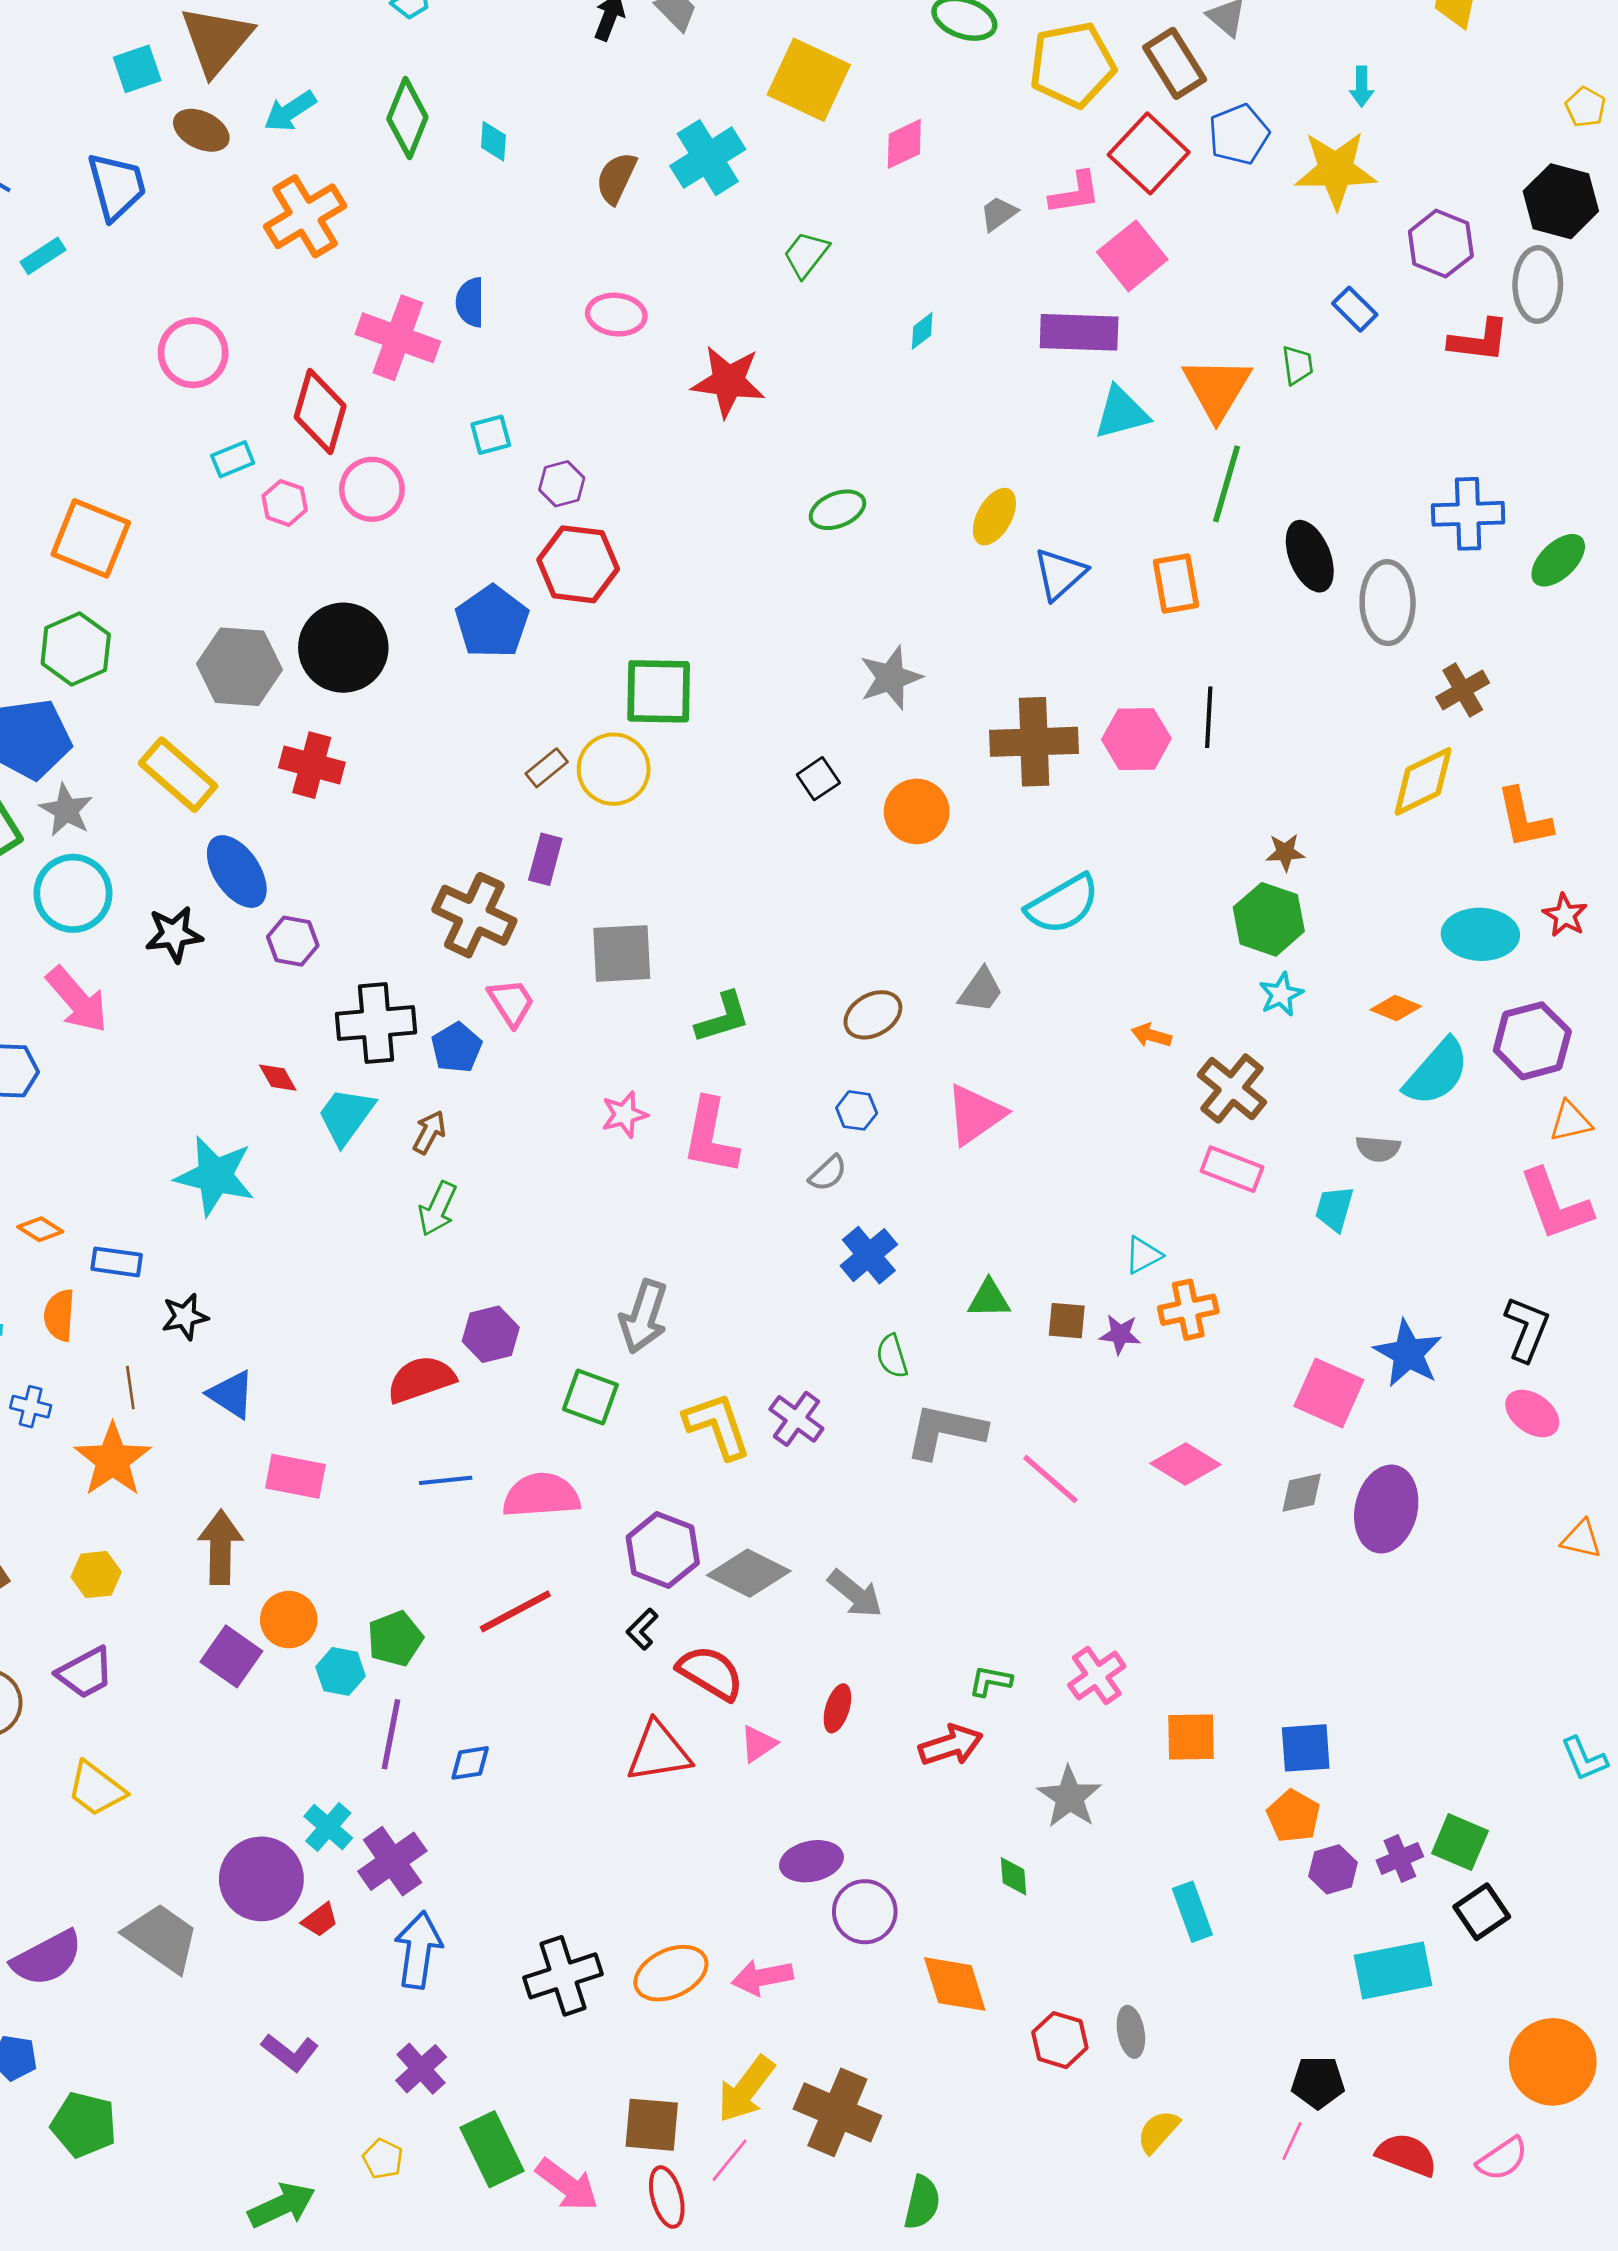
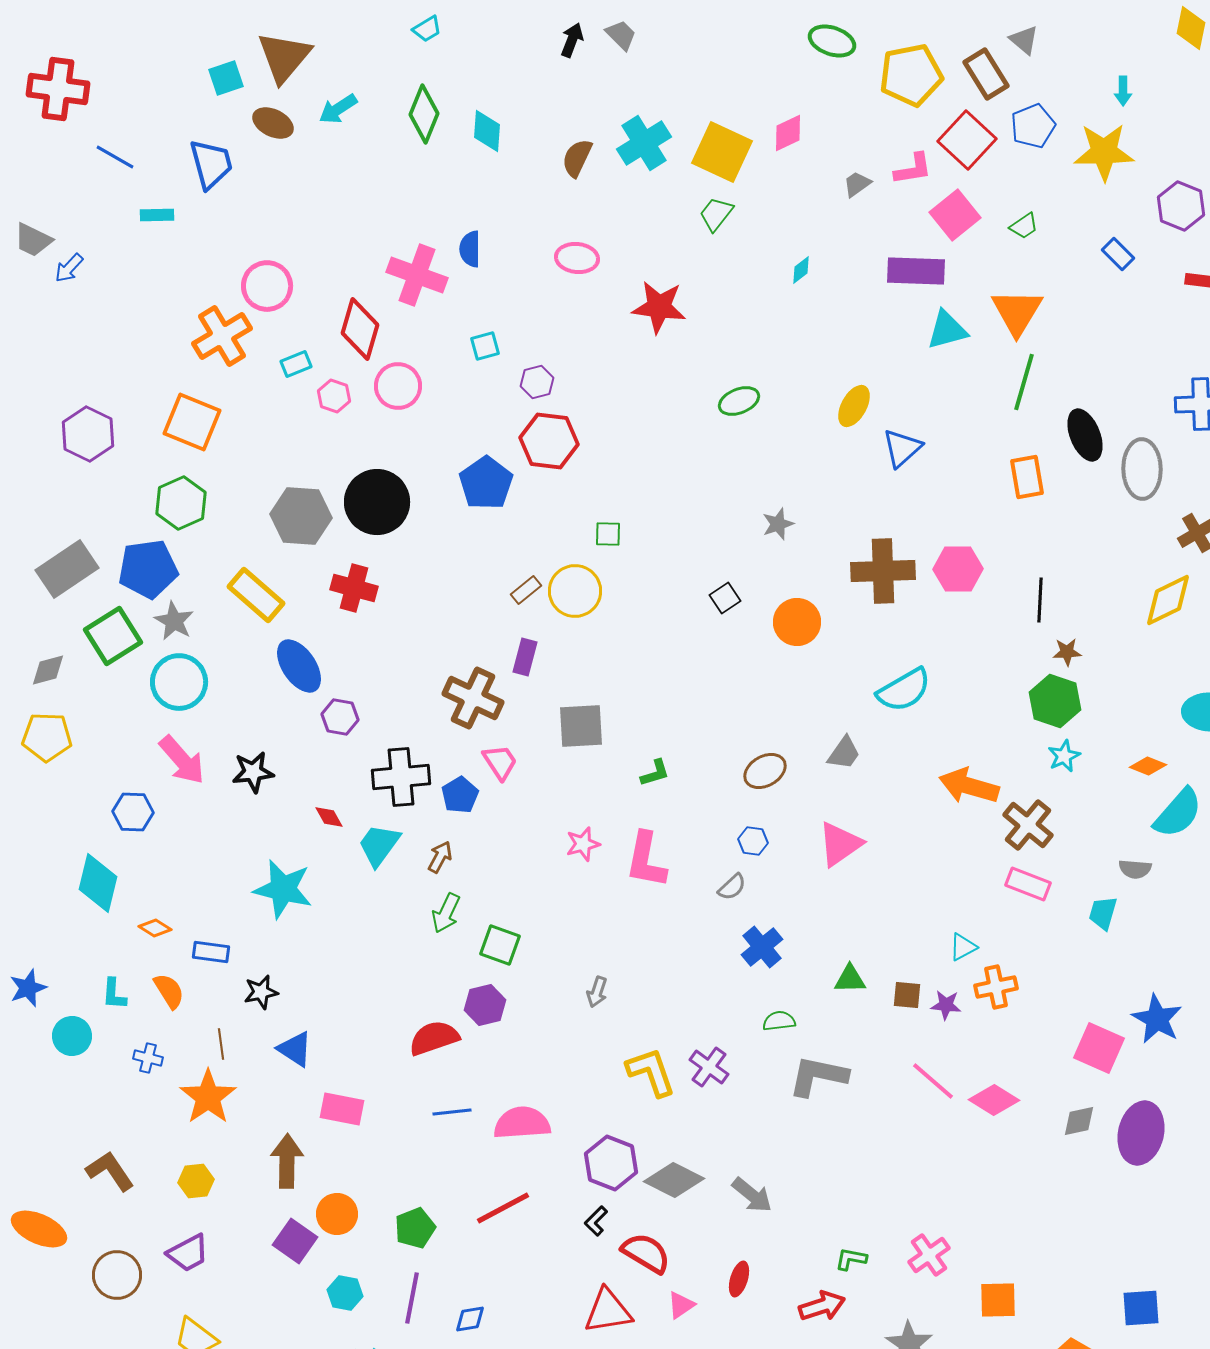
yellow square: (809, 80) -> (722, 152), moved
cyan diamond: (493, 141) -> (487, 131), size x1.4
orange cross: (305, 216) -> (222, 336), moved
cyan rectangle: (43, 256) -> (157, 215), turned 32
green trapezoid: (1297, 365) -> (1024, 226), moved, turned 64
orange rectangle: (1176, 583) -> (1027, 477), moved
gray star: (891, 678) -> (778, 524), size x0.7
green square: (659, 691) -> (608, 534), size x0.5
black line: (1209, 717) -> (1040, 600), moved
black star: (174, 934) -> (253, 772), moved
green L-shape: (723, 1018) -> (655, 773), size x0.7
orange arrow: (1151, 1035) -> (969, 786), size x2.0
orange semicircle: (59, 1315) -> (169, 991), turned 144
gray arrow: (644, 1317) -> (597, 992), size x0.6
green semicircle: (892, 1356) -> (779, 1021), turned 100
green square: (590, 1397) -> (500, 945), moved
pink line: (1050, 1479) -> (933, 1081), moved
cyan hexagon: (341, 1671) -> (345, 1293), moved
blue square: (1306, 1748) -> (1141, 1308), moved

